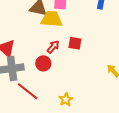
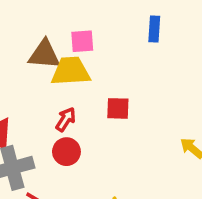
red arrow: (53, 47) -> (66, 119), moved

